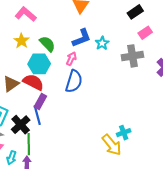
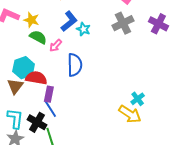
yellow star: (21, 41) -> (31, 20), moved
cyan star: (102, 43) -> (83, 29), moved
pink arrow: (71, 59) -> (56, 46), moved, turned -144
cyan hexagon: (39, 64) -> (24, 68), moved

